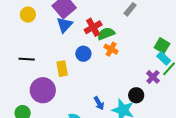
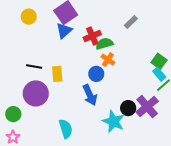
blue circle: (83, 54) -> (96, 74), moved
black line: (27, 59) -> (34, 67), moved
purple cross: (153, 77) -> (147, 107), moved, size x1.6
blue arrow: (99, 103) -> (90, 95), moved, size x1.5

